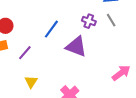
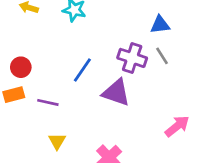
purple cross: (89, 21) -> (132, 58), size x1.5
purple line: (25, 53) -> (48, 102), turned 63

